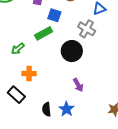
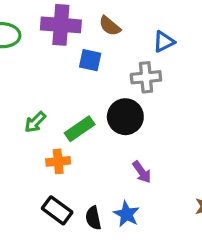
gray cross: (87, 29) -> (146, 77), turned -30
green rectangle: (44, 33) -> (80, 129), moved
black rectangle: (16, 95) -> (57, 210), moved

